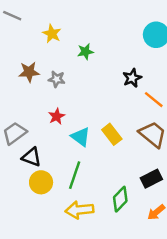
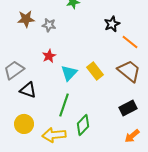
cyan triangle: (81, 137) -> (69, 73), turned 36
yellow circle: (41, 182) -> (24, 124), moved
green diamond: (120, 199) -> (83, 125), moved
yellow arrow: (79, 210) -> (54, 135), moved

